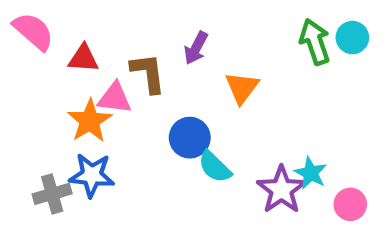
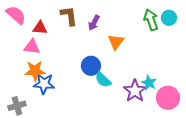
brown L-shape: (148, 73) -> (69, 16), moved
pink triangle: (115, 98) -> (32, 47), moved
orange star: (90, 121) -> (35, 71), moved, turned 30
gray cross: (52, 194) -> (17, 106), moved
pink circle: (350, 204) -> (168, 98), size x1.5

